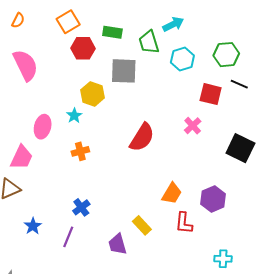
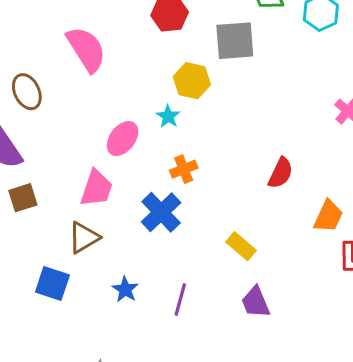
pink ellipse: (43, 127) -> (123, 139), turned 30
red semicircle: (142, 137) -> (281, 173), moved, size x0.7
blue cross: (81, 207) -> (161, 212), moved, size x1.5
yellow rectangle: (142, 225) -> (241, 246), moved

